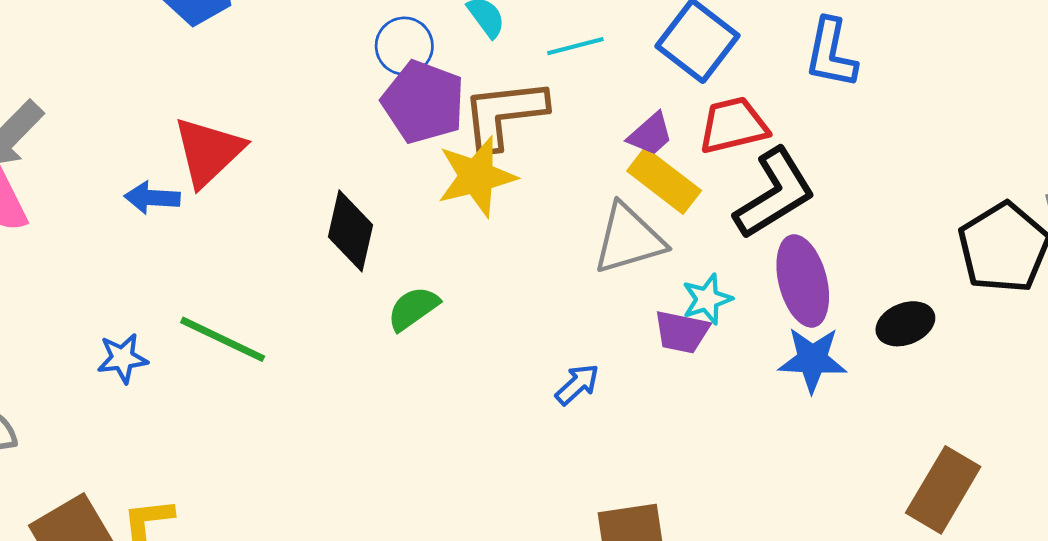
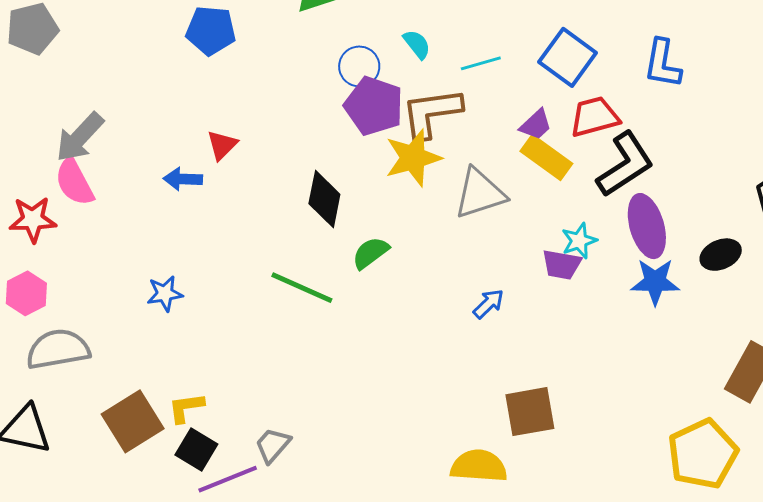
red triangle: (208, 152) -> (222, 145), size x0.6
gray triangle: (629, 239) -> (480, 193), moved
green line: (223, 339) -> (302, 288), moved

